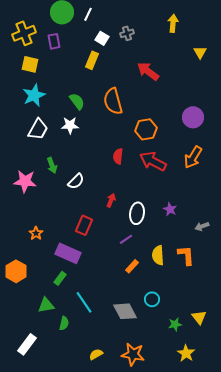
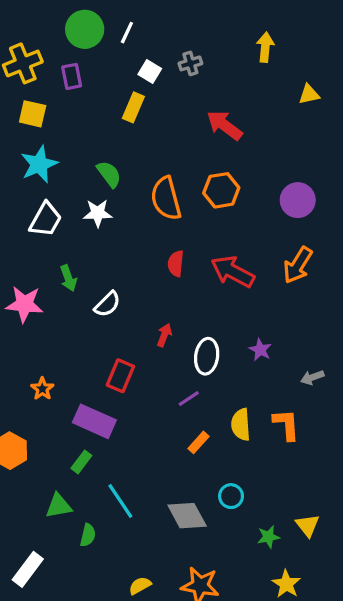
yellow triangle: (200, 52) -> (309, 94), turned 48
orange semicircle: (113, 101) -> (166, 198), moved
orange hexagon: (146, 129) -> (221, 190), moved

